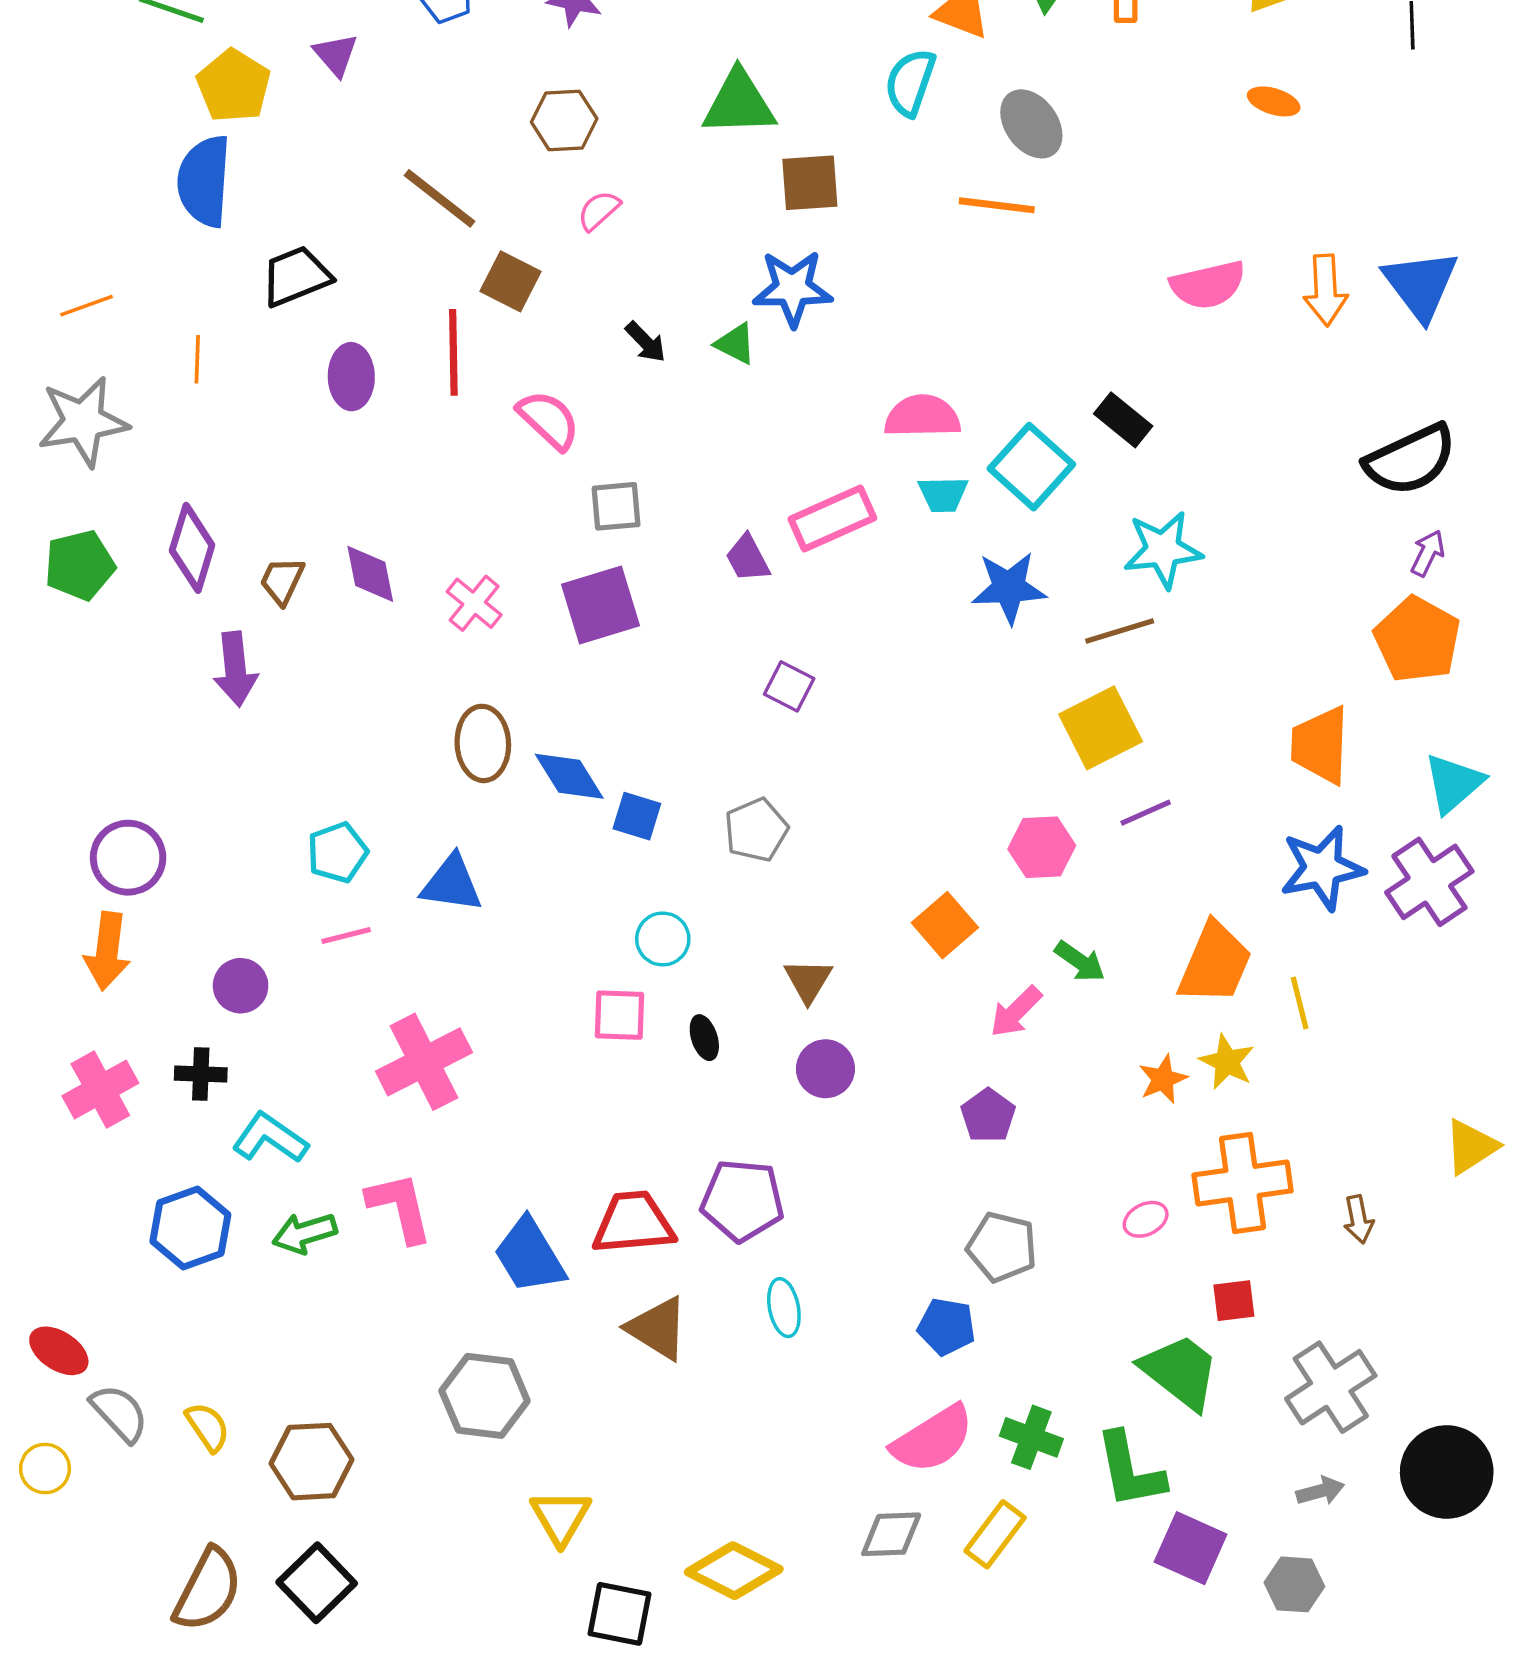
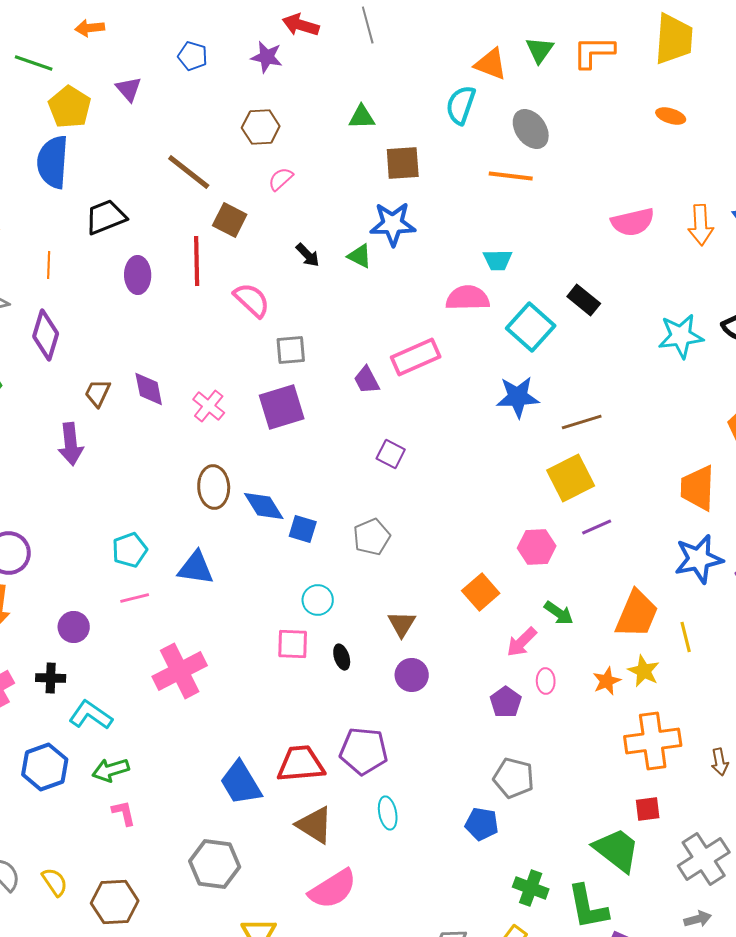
green triangle: (739, 103) -> (362, 117), size x0.6
cyan trapezoid: (943, 494) -> (498, 260), moved
purple diamond: (192, 548) -> (46, 335), moved
cyan star: (1163, 550) -> (681, 336), moved
pink L-shape: (400, 1207) -> (124, 813), moved, size x0.6
pink ellipse: (1146, 1219) -> (546, 681), moved, turned -65
pink semicircle: (933, 1439) -> (333, 889), moved

